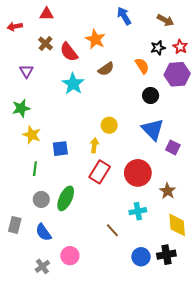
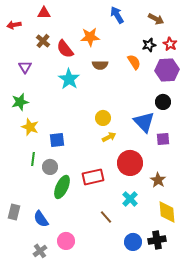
orange star: (95, 39) -> (90, 37), turned -30
brown semicircle: (106, 69) -> (100, 65), turned 35
black circle: (151, 95) -> (163, 102), moved
yellow arrow: (94, 145) -> (109, 137), moved, turned 56
purple square: (173, 147) -> (163, 139), turned -32
red rectangle: (100, 172) -> (93, 177), moved, turned 45
gray circle: (41, 199) -> (50, 167), moved
cyan cross: (138, 211) -> (130, 199), turned -35

